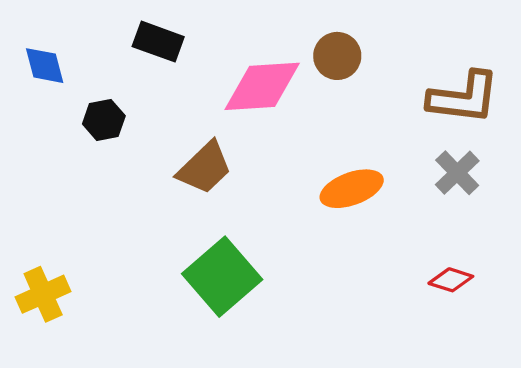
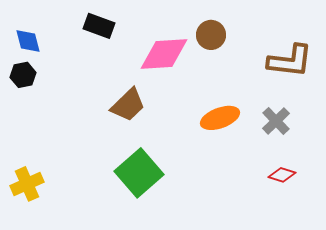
black hexagon: (104, 120) -> (23, 75), moved
gray cross: (457, 173) -> (276, 121), moved

